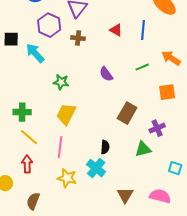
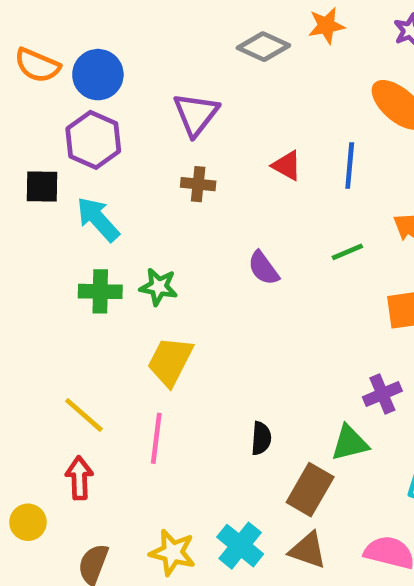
purple hexagon: (49, 25) -> (93, 140), moved
green cross: (22, 112) -> (100, 291), moved
brown rectangle: (127, 113) -> (310, 490), moved
cyan cross: (96, 168) -> (240, 546), moved
yellow star: (67, 178) -> (173, 553), moved
brown triangle: (125, 195) -> (308, 550), turned -42

